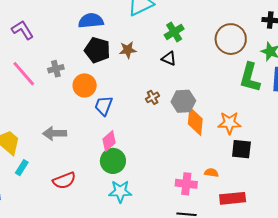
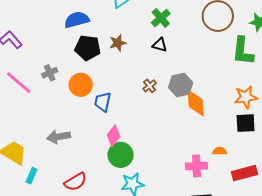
orange star: (229, 123) -> (246, 97), moved

